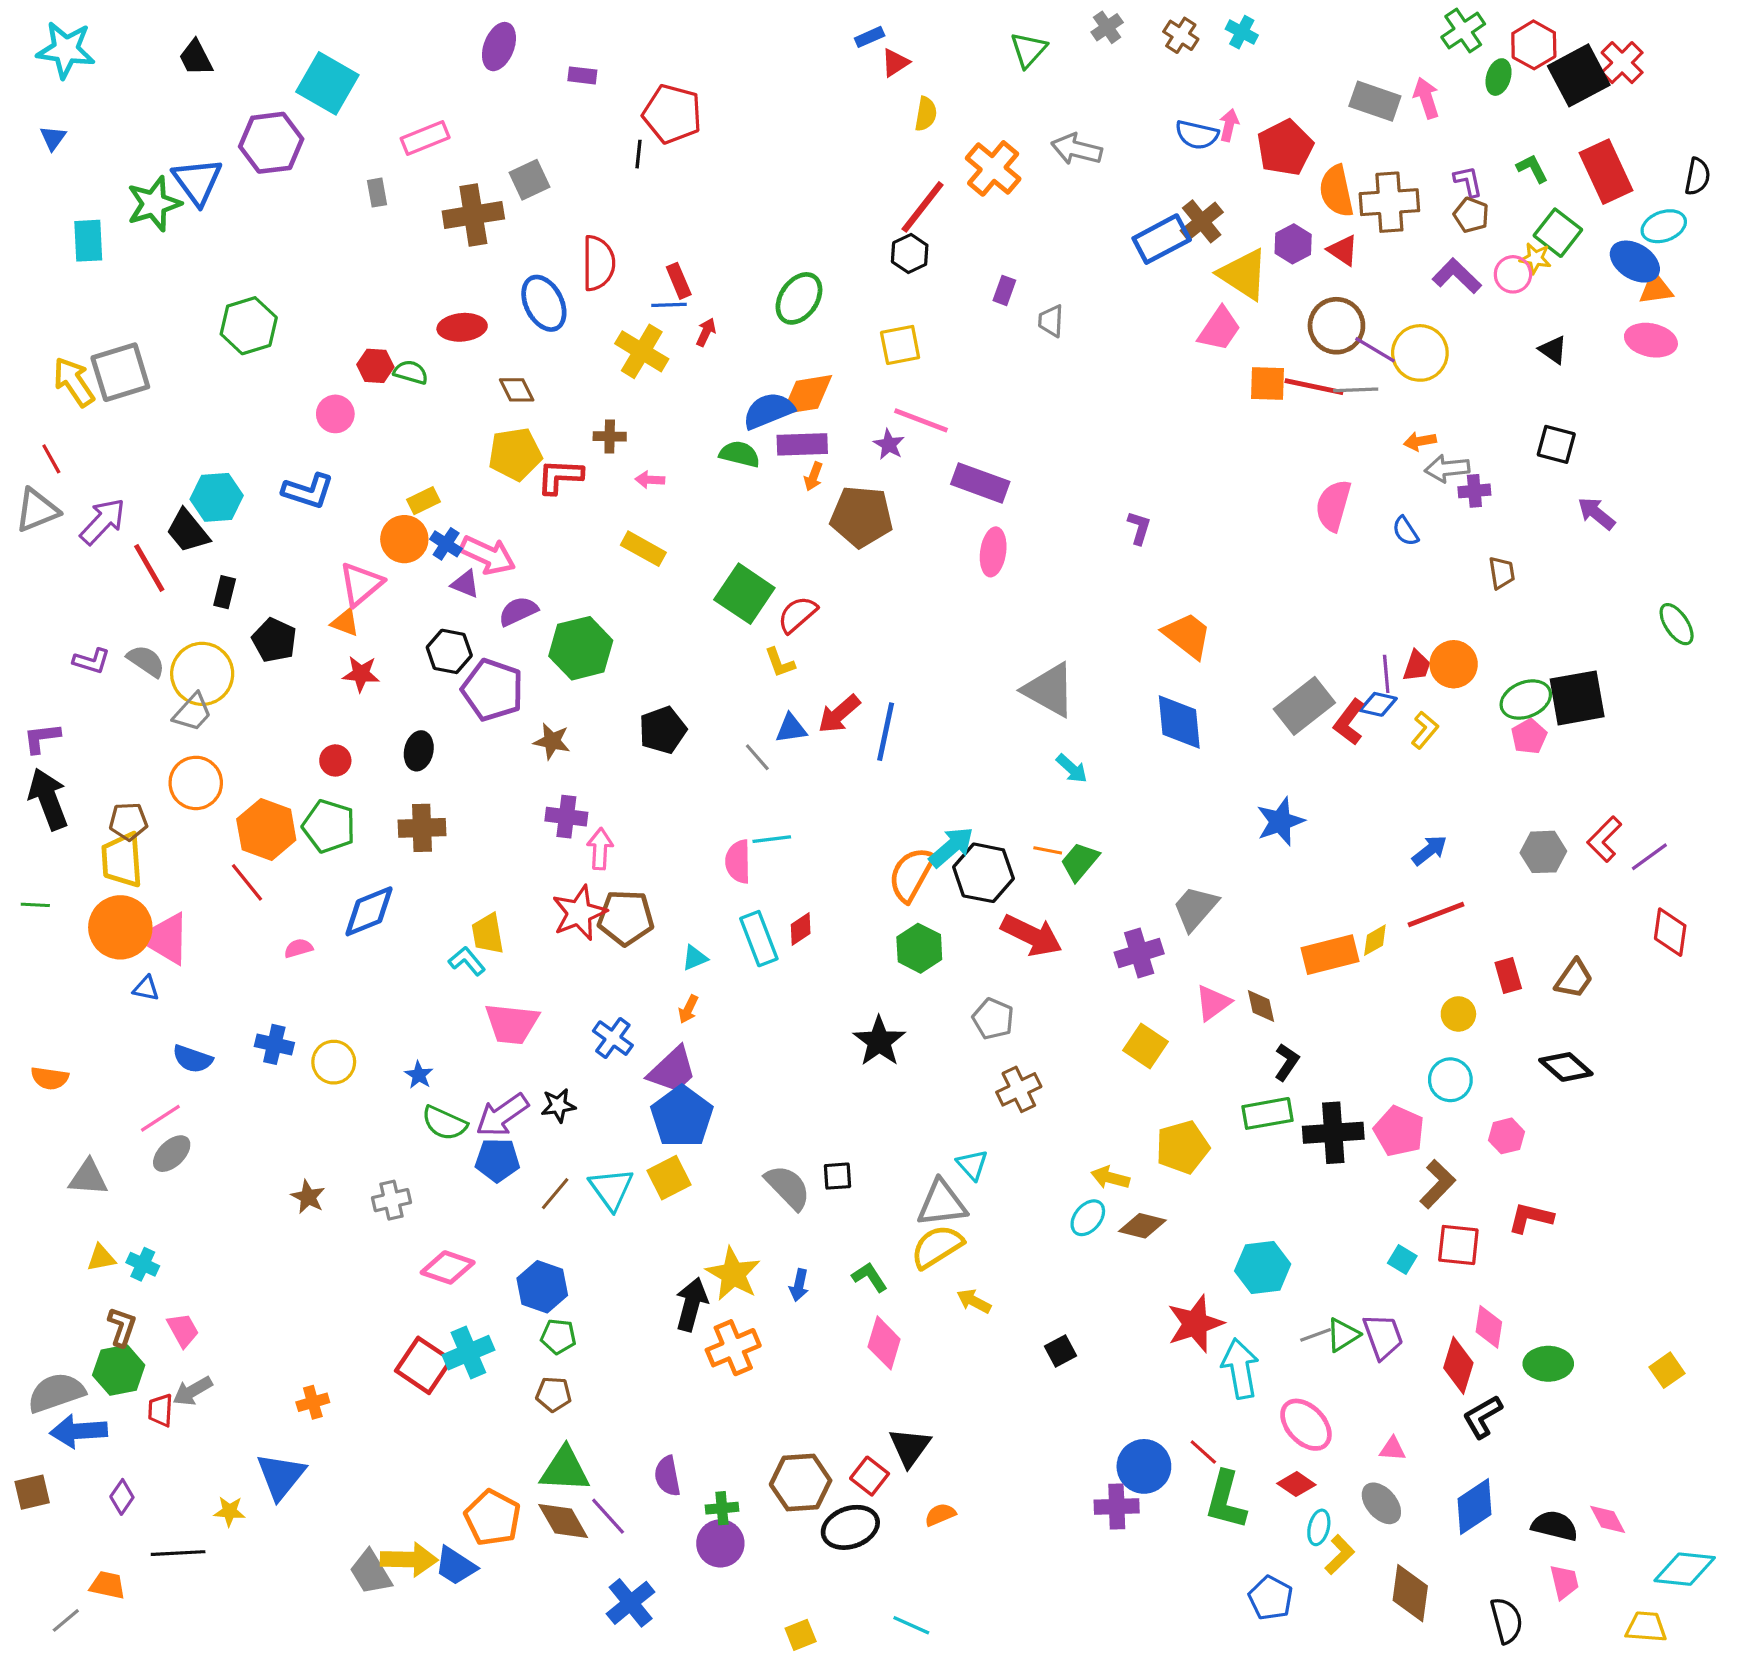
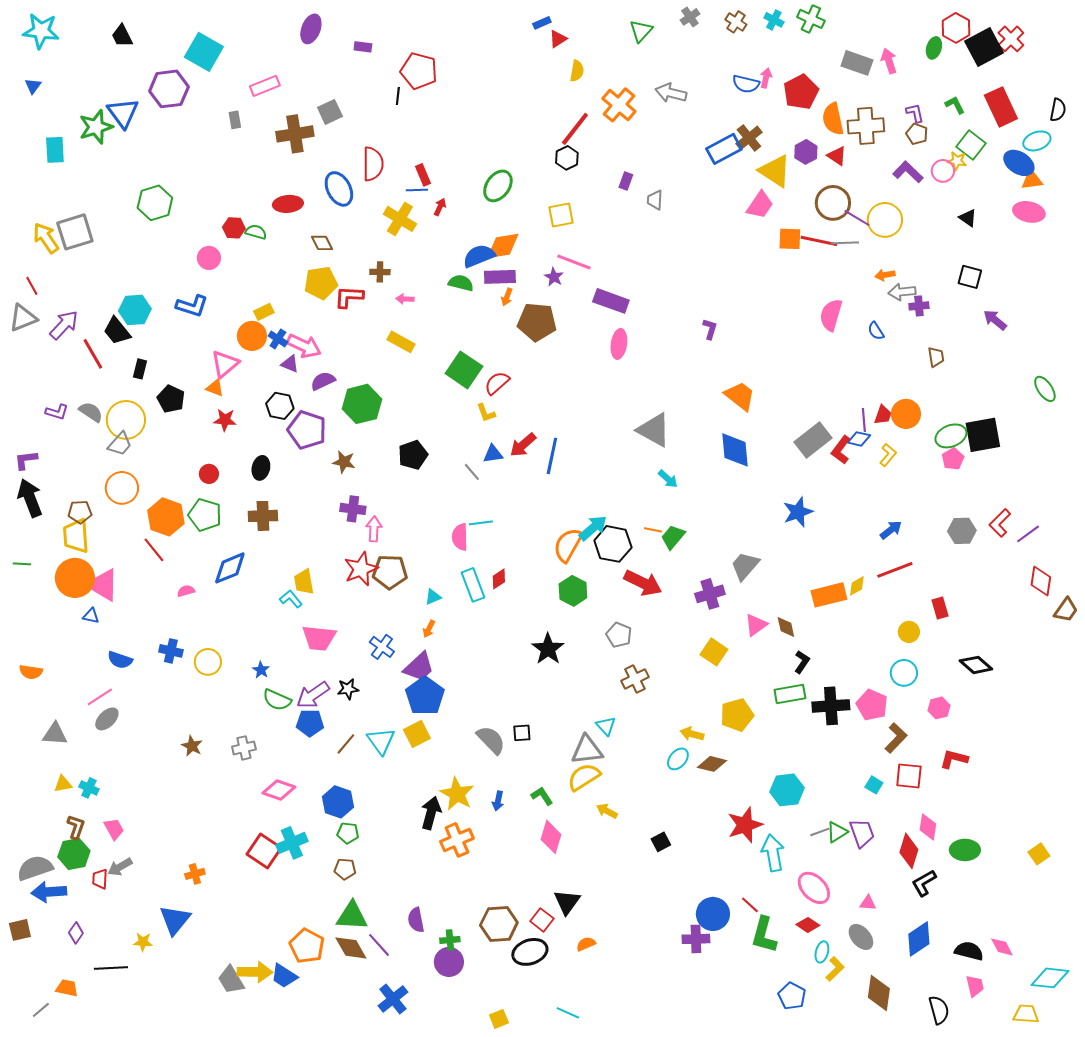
green cross: (1463, 30) -> (811, 19), moved, turned -32
brown trapezoid: (1574, 979) -> (1066, 610), moved

